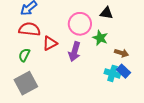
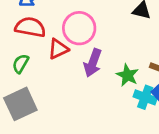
pink circle: (80, 24) -> (79, 28), moved
green star: (100, 38) -> (127, 75), moved

